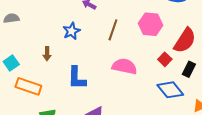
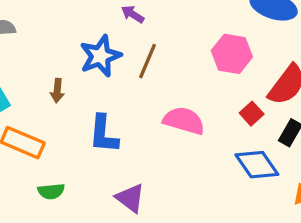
brown line: (113, 30) -> (148, 61), moved
blue star: (72, 31) -> (100, 56), size x1.4

